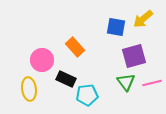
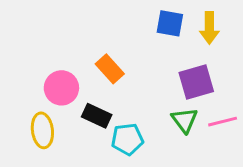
yellow arrow: (143, 19) -> (209, 28), turned -50
blue square: (116, 27) -> (170, 23), moved

